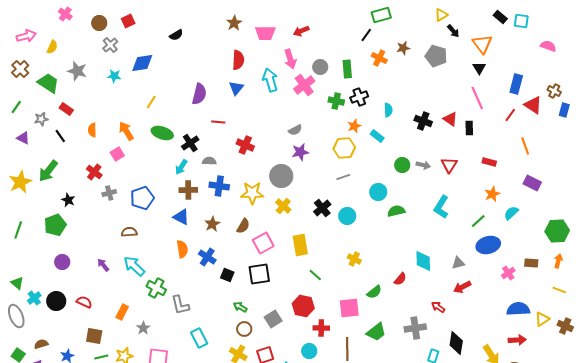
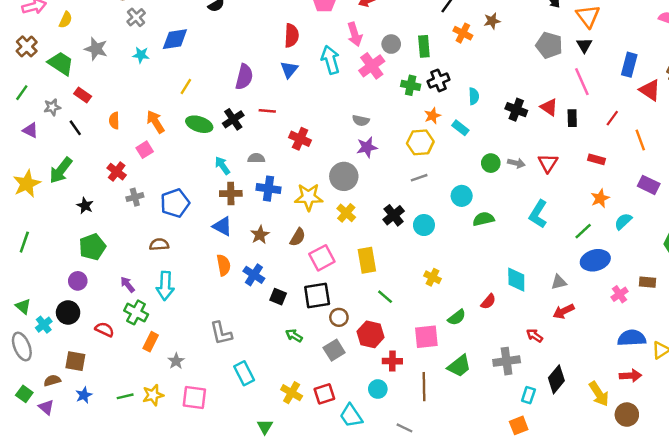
gray pentagon: (436, 56) -> (549, 45), moved
red line: (510, 115) -> (612, 118), moved
gray semicircle: (295, 130) -> (361, 121), turned 40
black cross: (190, 143) -> (233, 119), moved
cyan arrow: (181, 167) -> (222, 165), turned 112
green pentagon: (55, 225) -> (92, 247), moved
cyan arrow: (134, 266) -> (165, 286), turned -130
green cross: (156, 288) -> (136, 312), moved
black circle: (56, 301) -> (68, 312), moved
brown circle: (244, 329) -> (339, 317), moved
brown square: (94, 336) -> (75, 361), moved
black diamond: (456, 343) -> (556, 379), turned 30

